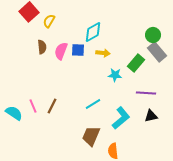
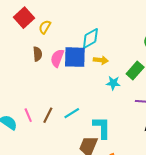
blue square: (78, 50) -> (75, 57), size x1.6
cyan line: (93, 104) -> (72, 113), moved
cyan L-shape: (121, 118) -> (102, 128), moved, turned -50

